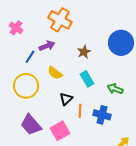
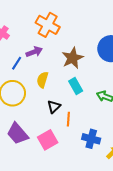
brown star: (84, 52) -> (73, 58), size x1.5
yellow semicircle: (55, 73) -> (42, 80), turned 70
blue cross: (102, 115) -> (91, 139), moved

